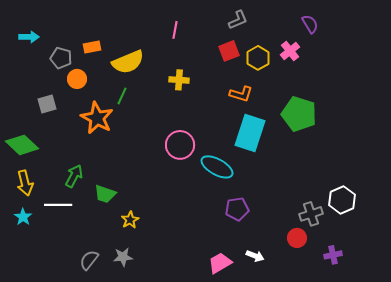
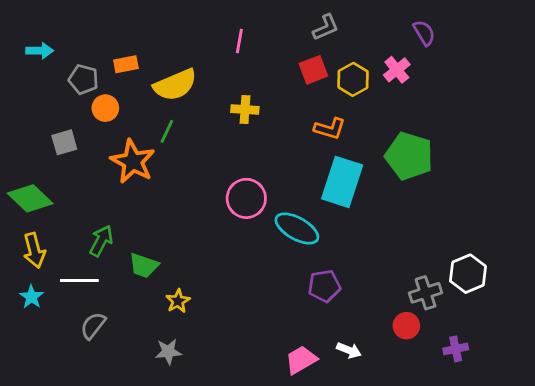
gray semicircle: (89, 260) -> (93, 326), moved

